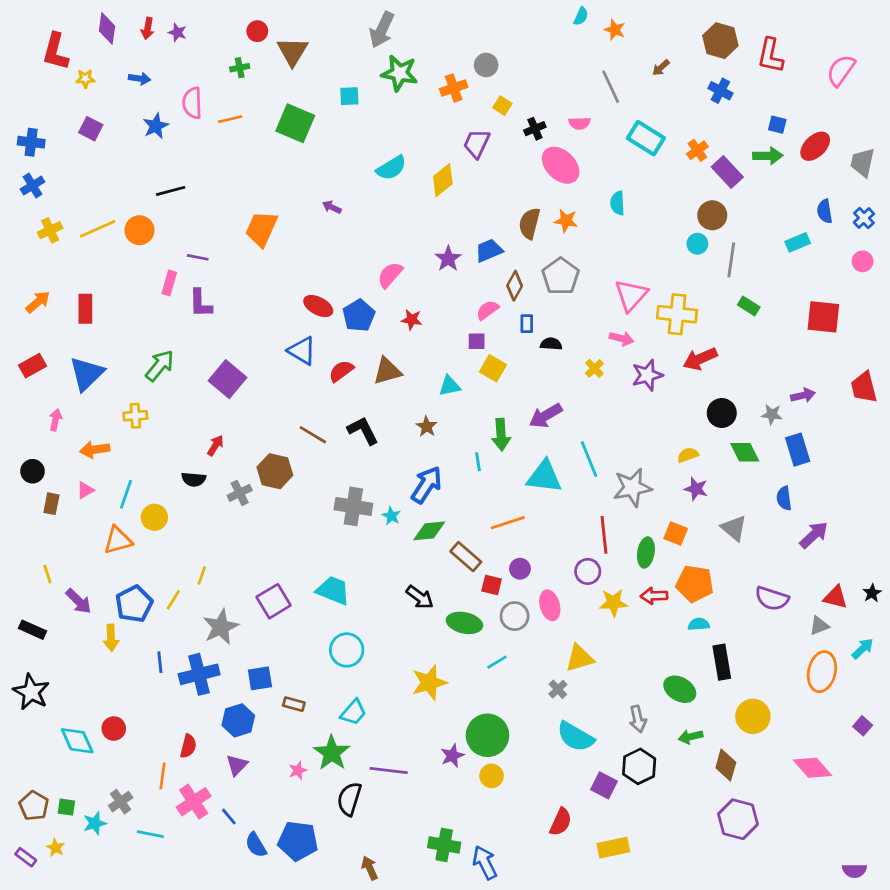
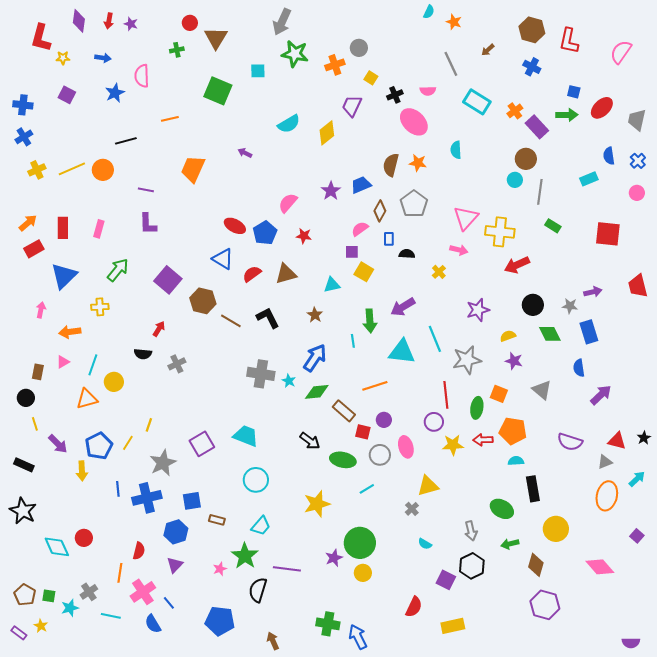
orange line: (230, 119) -> (170, 119), moved
pink rectangle: (169, 283) -> (99, 229), moved
red rectangle: (33, 366) -> (34, 249), moved
purple star: (647, 375) -> (478, 310), moved
black circle: (33, 471) -> (26, 398), moved
brown hexagon: (275, 471) -> (203, 301), moved
cyan semicircle: (575, 737) -> (425, 544), size x0.5
blue semicircle: (256, 845) -> (153, 624), moved

